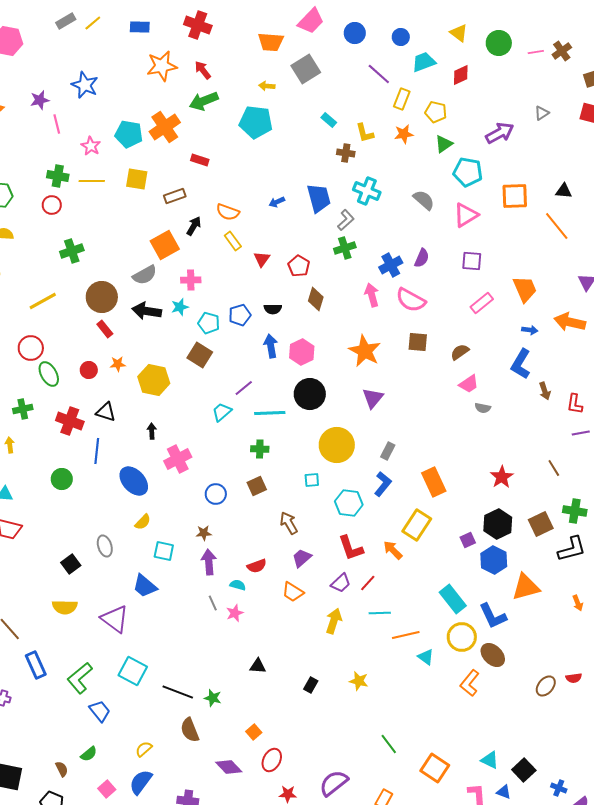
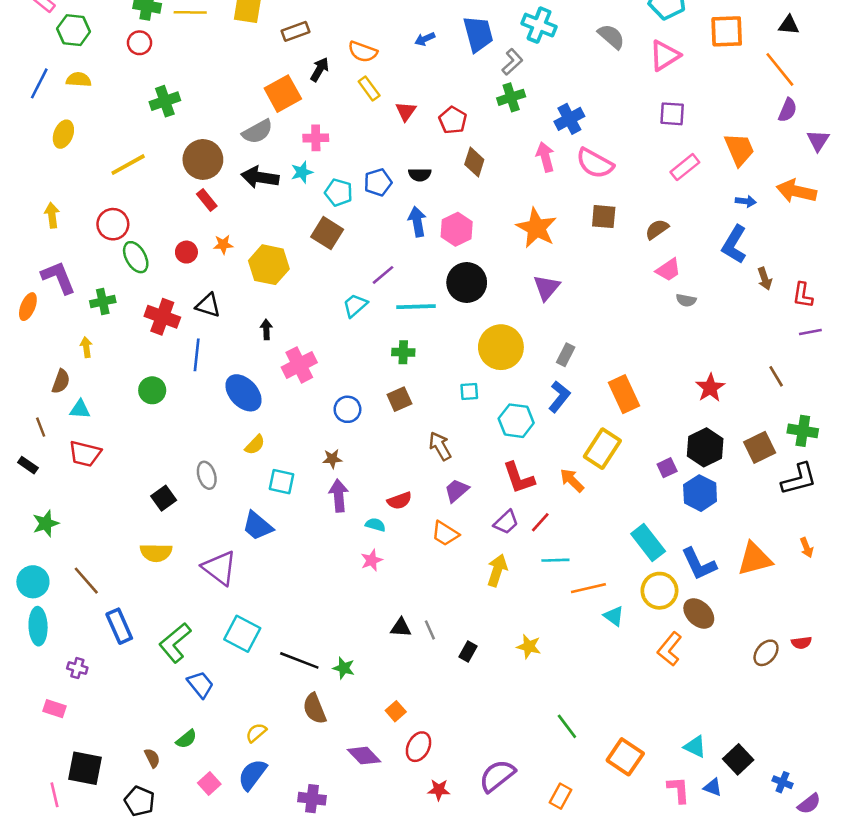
purple semicircle: (422, 258) -> (788, 110), moved
orange triangle: (526, 587) -> (755, 559), moved
gray line: (213, 603) -> (430, 630), moved

